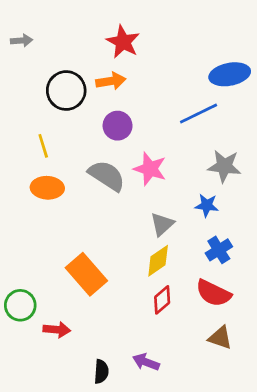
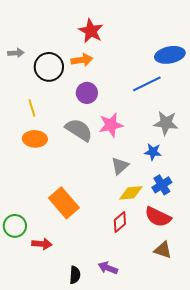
gray arrow: (22, 41) -> (16, 53), moved
pink star: (150, 169) -> (111, 125), turned -30
yellow diamond: (158, 261) -> (131, 193), moved, turned 30

